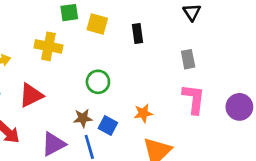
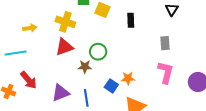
red triangle: (31, 95) -> (64, 47), moved
brown star: (83, 118) -> (85, 67), moved
blue square: (108, 126) -> (111, 86), moved

